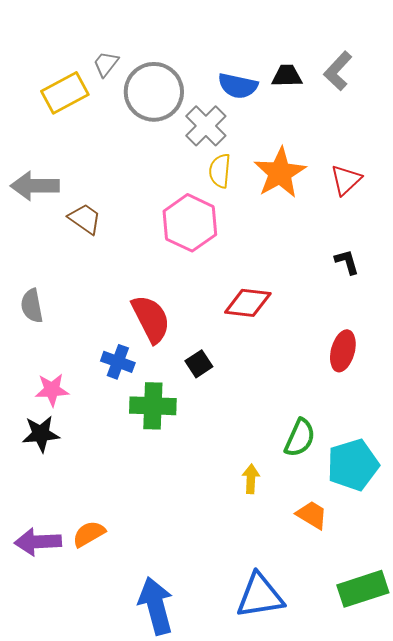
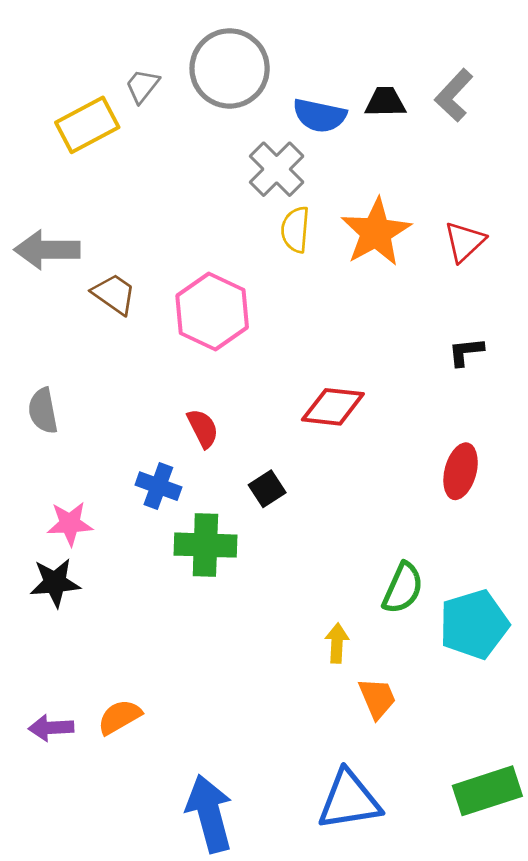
gray circle: (154, 92) -> (230, 68), moved
pink hexagon: (190, 223) -> (212, 311), moved
black L-shape: (347, 262) -> (466, 352), turned -80
red semicircle: (151, 319) -> (203, 428), size x0.6
orange trapezoid: (312, 515) -> (377, 698), moved, turned 36
purple arrow: (38, 542) -> (51, 728), size x0.7

